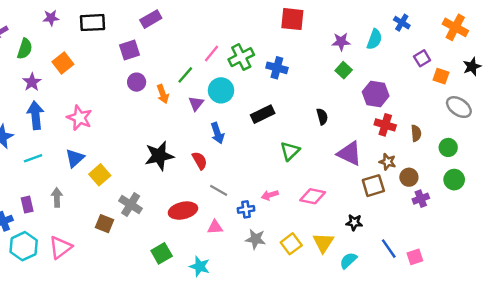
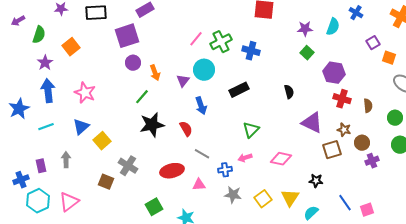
purple square: (129, 50) -> (127, 36), size x1.4
green line: (185, 75) -> (142, 97), moved
green triangle: (290, 151) -> (251, 130), moved

